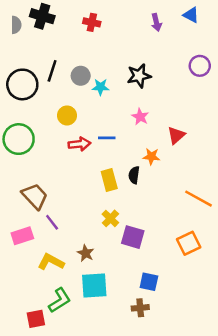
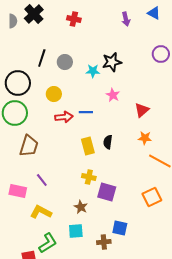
black cross: (42, 16) -> (34, 14), turned 30
black circle: (22, 84) -> (18, 83), moved
cyan star: (101, 87) -> (93, 71), moved
orange star: (151, 156) -> (145, 138), moved
brown trapezoid: (35, 196) -> (29, 146), moved, turned 60
yellow cross: (110, 218) -> (89, 177), turned -32
pink rectangle: (22, 236) -> (18, 191), turned 30
brown star: (86, 253) -> (81, 207), moved
cyan square: (94, 285) -> (76, 231), size x0.7
brown cross: (140, 308) -> (104, 242), moved

